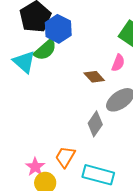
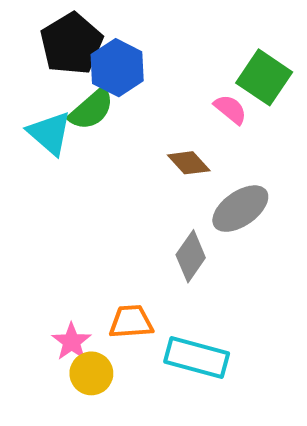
pink semicircle: (118, 63) -> (230, 109), moved, turned -72
orange trapezoid: (65, 157) -> (131, 322), turned 55

